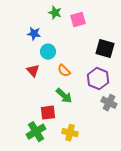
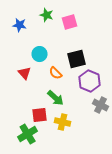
blue star: (34, 34) -> (20, 25), moved
black square: (105, 49) -> (77, 59), moved, turned -30
yellow cross: (70, 133) -> (63, 122), moved

